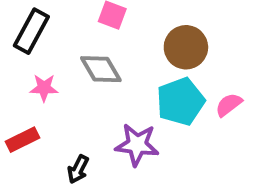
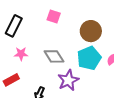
gray diamond: (101, 69) -> (54, 56), moved
purple star: (137, 145) -> (68, 80), turned -30

